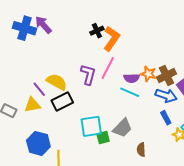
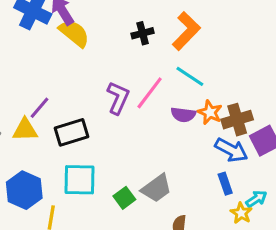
orange L-shape: (112, 39) -> (186, 31), moved
yellow semicircle: (57, 82) -> (74, 33), moved
purple line: (39, 89) -> (40, 108), turned 70
cyan line: (130, 92) -> (190, 76), moved
cyan square: (91, 126) -> (80, 180), moved
green square: (103, 137) -> (124, 198), turned -32

